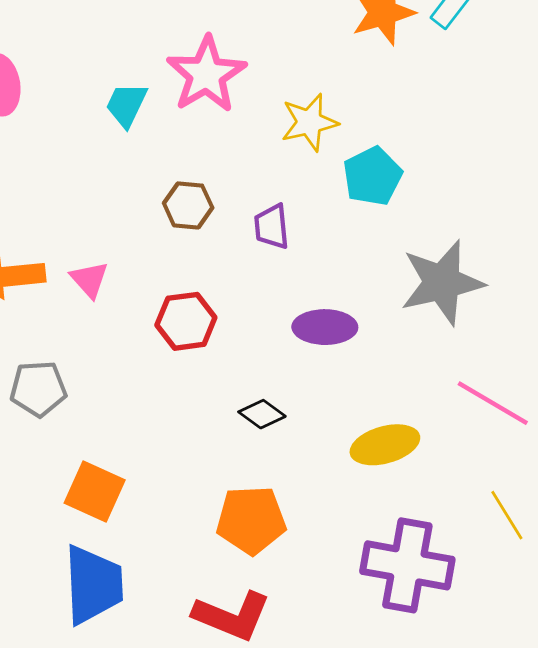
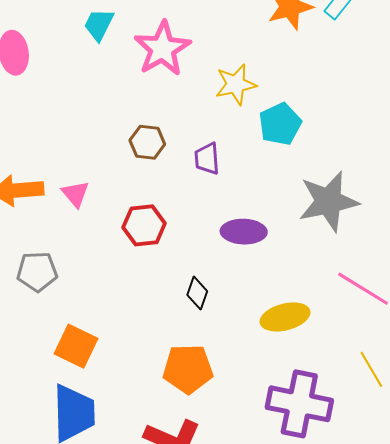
cyan trapezoid: (126, 105) -> (99, 25), moved
black diamond: (262, 414) -> (197, 293), turned 72

